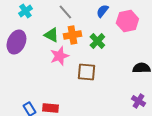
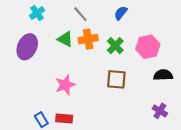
pink hexagon: (127, 21) -> (148, 47), moved
pink star: (59, 56) -> (65, 85), moved
brown square: (86, 72) -> (116, 79), moved

